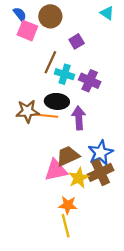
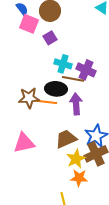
purple square: (77, 41) -> (50, 38), moved
brown line: (50, 62) -> (73, 79), moved, turned 75
pink triangle: (56, 170) -> (24, 143), moved
orange star: (68, 205) -> (79, 178), moved

